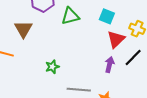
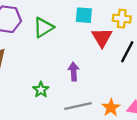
purple arrow: (110, 65) -> (74, 71), moved

